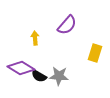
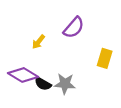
yellow arrow: (35, 38) -> (38, 42), turned -136

